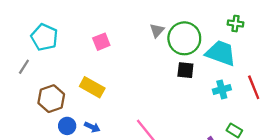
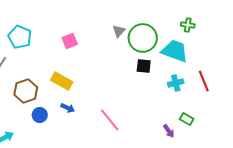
blue arrow: (92, 127) -> (68, 108), moved

